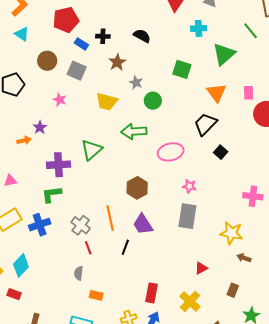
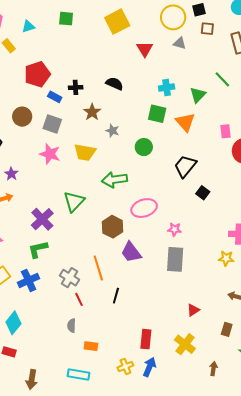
cyan cross: (199, 28) -> (167, 88), moved
green line: (251, 31) -> (222, 79), moved
green triangle: (224, 54) -> (198, 95), size x0.7
orange triangle: (216, 93) -> (185, 122), moved
pink star: (60, 100) -> (50, 154), moved, size x1.5
green circle: (153, 101) -> (144, 147), moved
purple star: (40, 127) -> (11, 174), moved
pink ellipse: (171, 152) -> (144, 208), moved
purple cross: (58, 165) -> (42, 219), turned -35
brown hexagon: (137, 188) -> (112, 227), moved
purple trapezoid: (143, 224) -> (131, 252), moved
yellow star: (231, 233) -> (226, 258), moved, size x0.7

